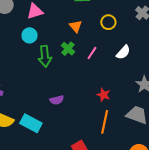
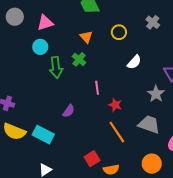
pink line: (92, 53) -> (97, 88), moved, turned -40
purple semicircle: (57, 100) -> (69, 111), turned -40
orange line: (105, 122) -> (117, 132), turned -45

